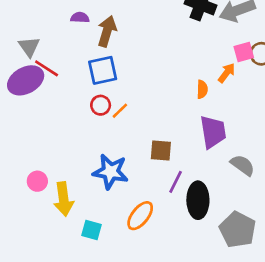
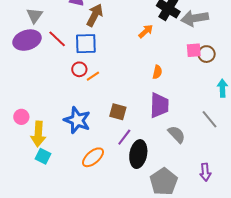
red line: (47, 68) -> (57, 39), moved
orange arrow: (227, 73) -> (146, 31), moved
cyan square: (92, 230) -> (43, 156), moved

